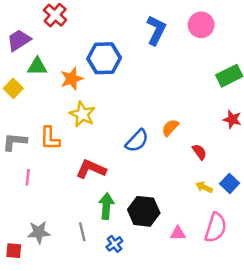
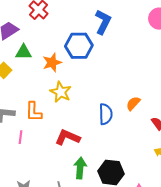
blue L-shape: (156, 30) -> (103, 22), moved
blue semicircle: (137, 141) -> (106, 114), turned -45
pink line: (28, 177) -> (20, 137), moved

